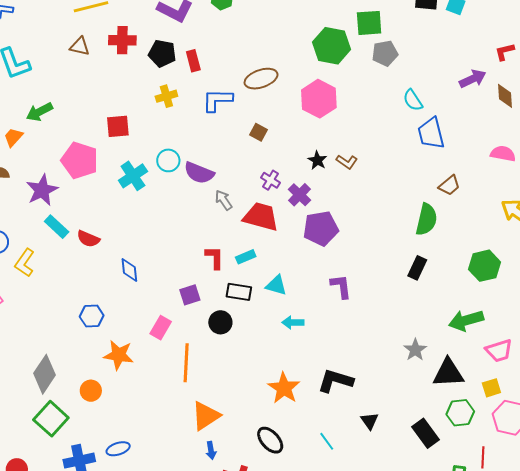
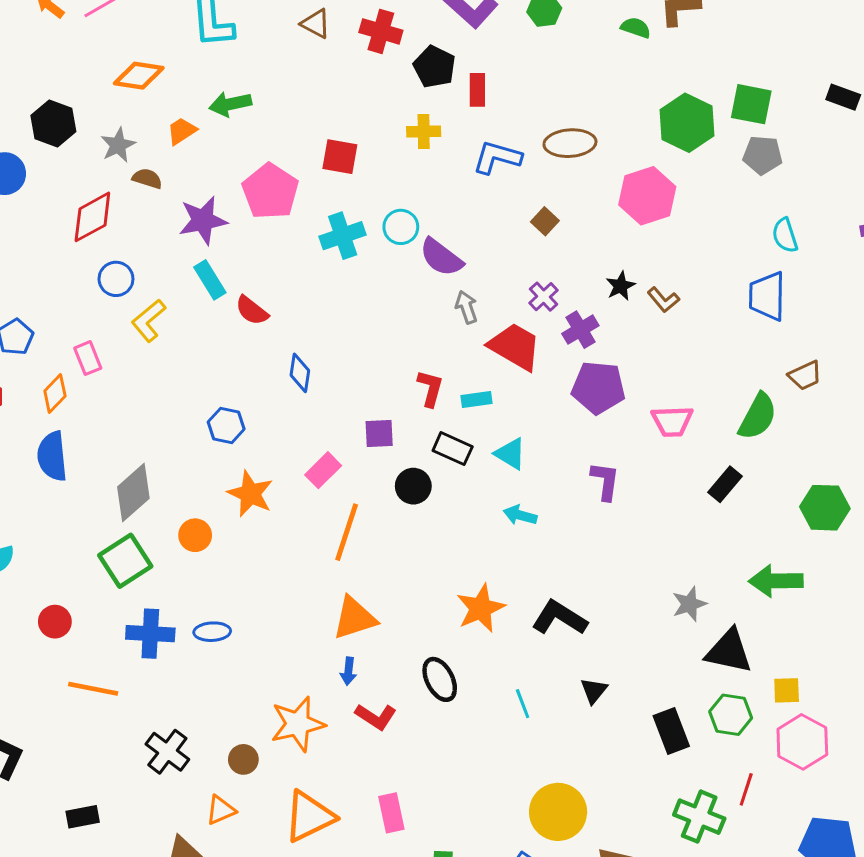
blue trapezoid: (431, 133) -> (767, 296), moved
pink trapezoid: (499, 351) -> (672, 421), moved

